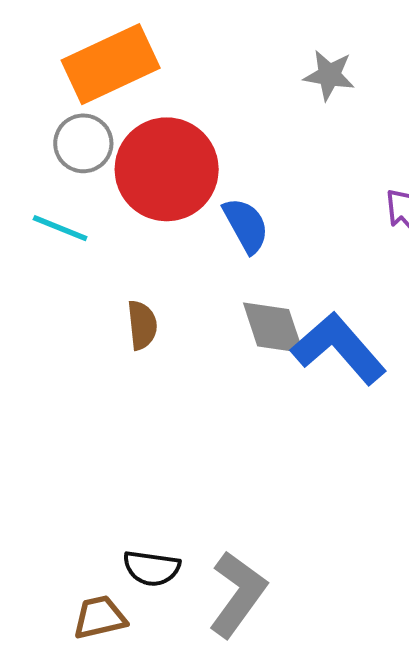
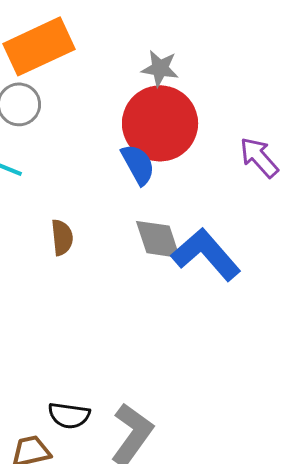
gray star: (329, 75) -> (160, 68), moved
red circle: (167, 169) -> (160, 123), moved

